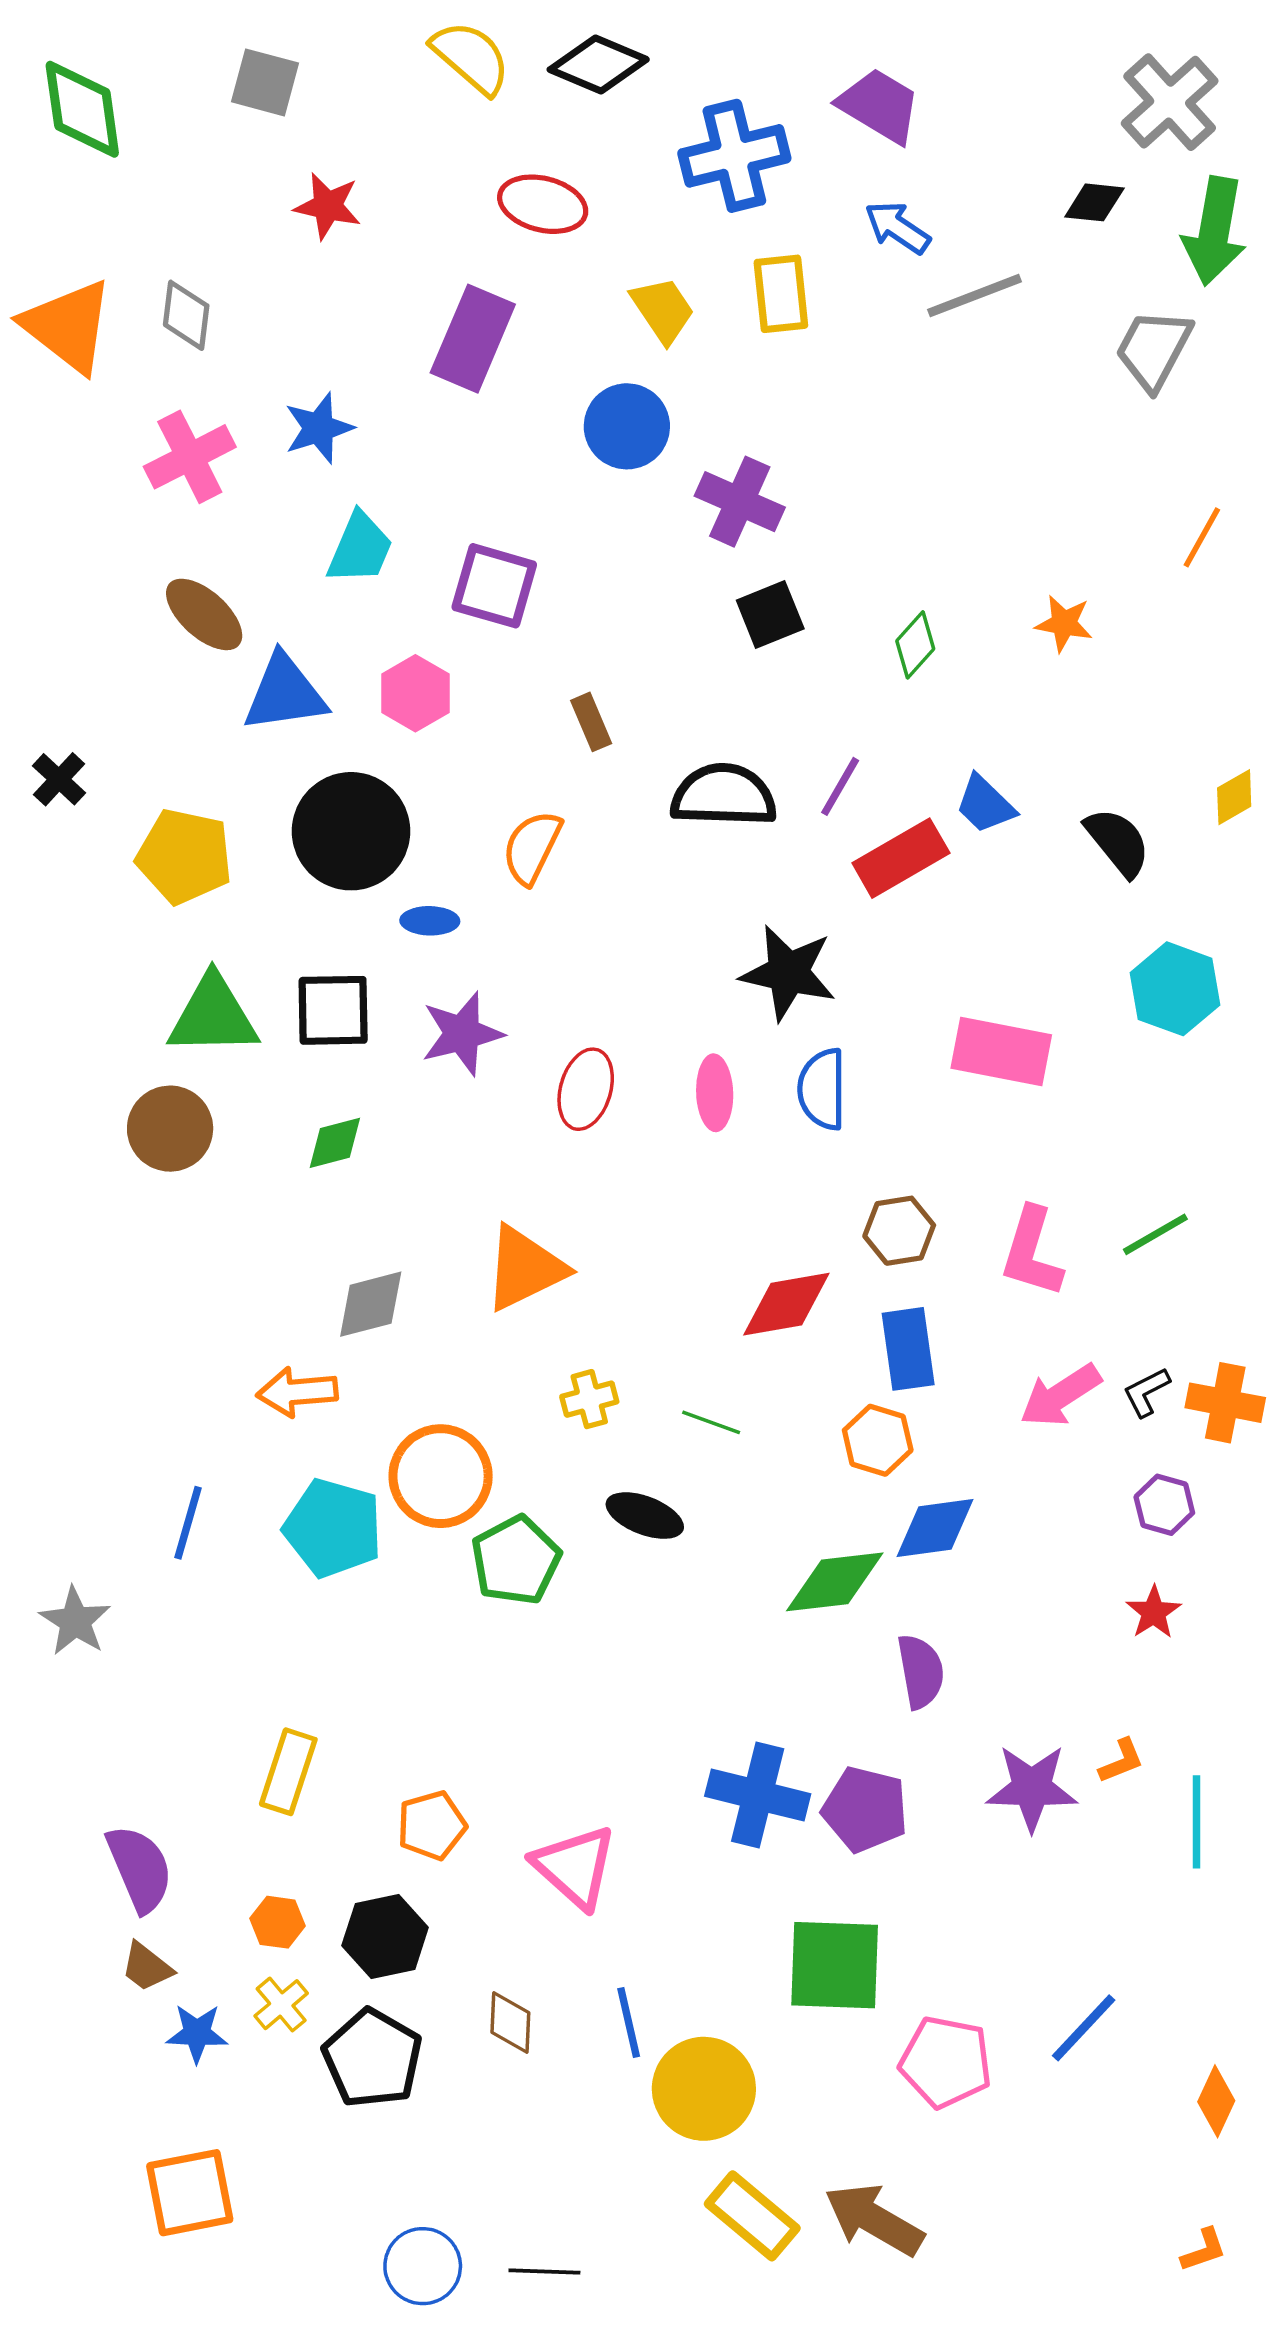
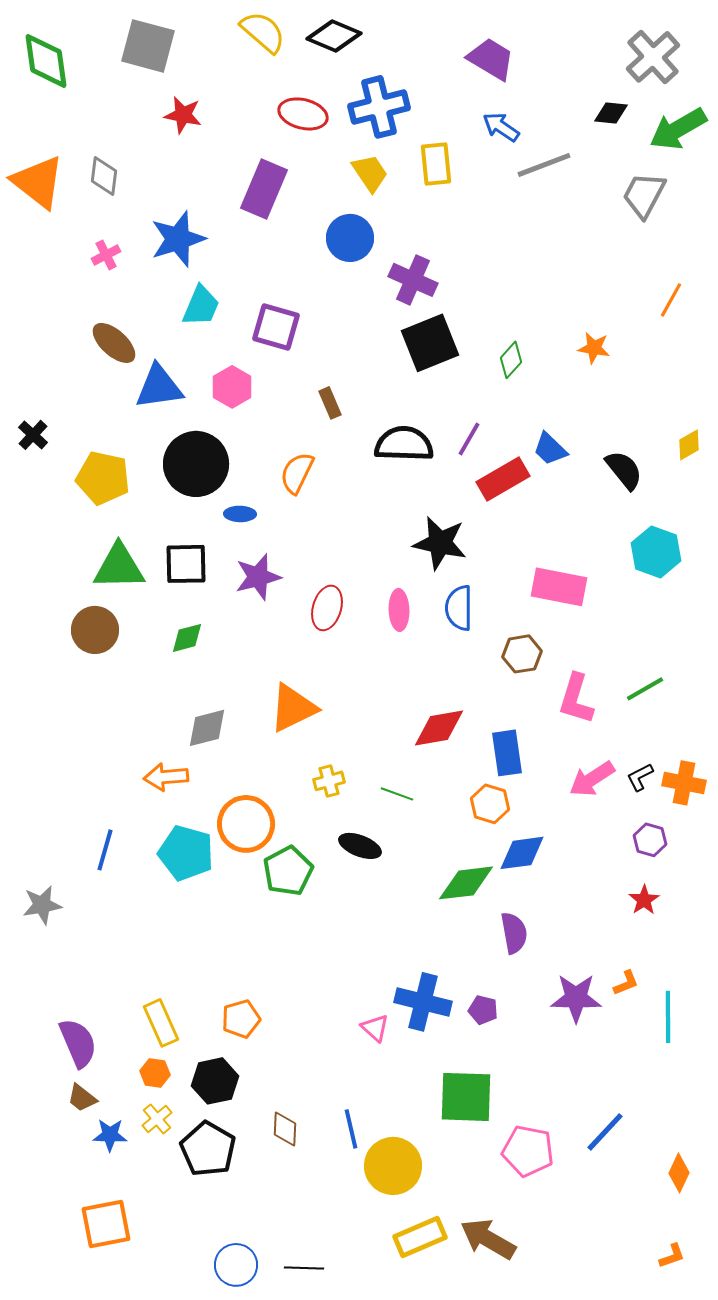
gray square: (265, 82) -> (148, 46), size x1.4
blue cross: (734, 156) -> (379, 107), moved
green arrow: (1214, 231) -> (678, 129), turned 50
blue star: (319, 428) -> (178, 239), size x1.4
pink cross: (190, 457) -> (106, 255), size x0.6
black square: (770, 614) -> (430, 343), size x1.5
brown hexagon: (899, 1231) -> (522, 654), moved
gray star: (75, 1621) -> (42, 905), turned 30
yellow rectangle: (288, 1772) -> (161, 1023), moved, turned -42
purple pentagon: (865, 1809) -> (483, 1010), size x0.6
pink triangle: (575, 1867) -> (375, 1028), moved, size x0.6
yellow rectangle: (752, 2216) -> (420, 1237), turned -63

